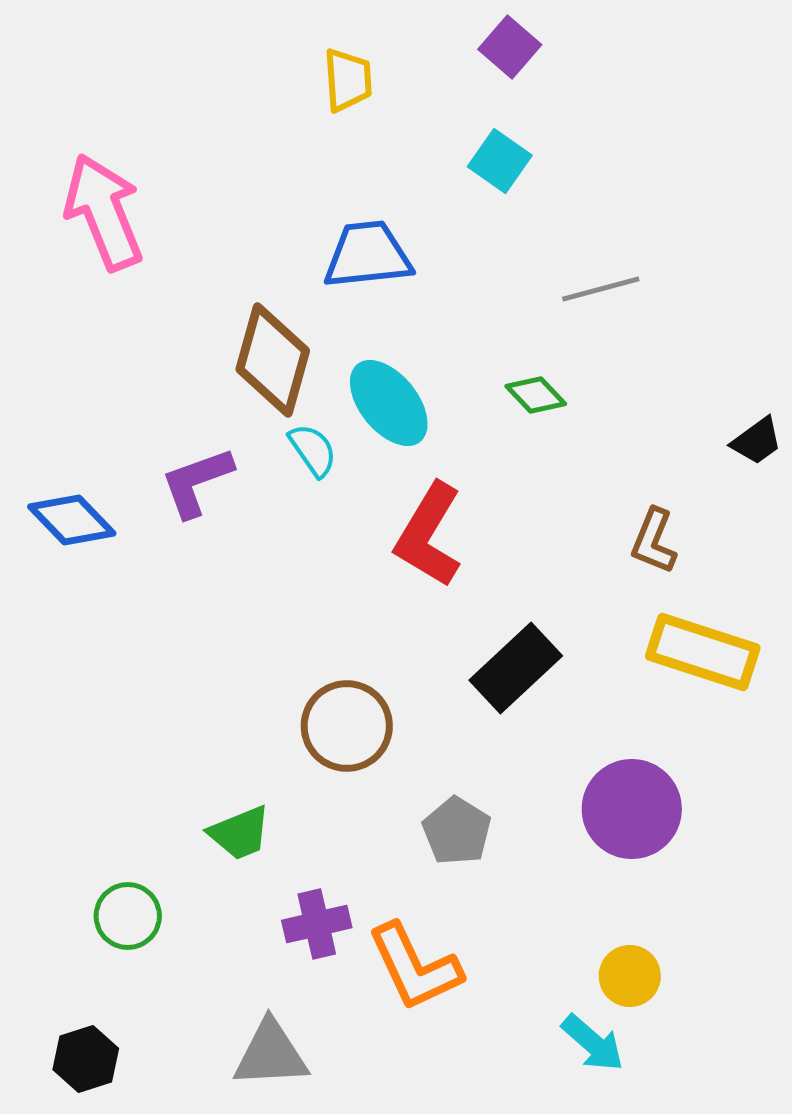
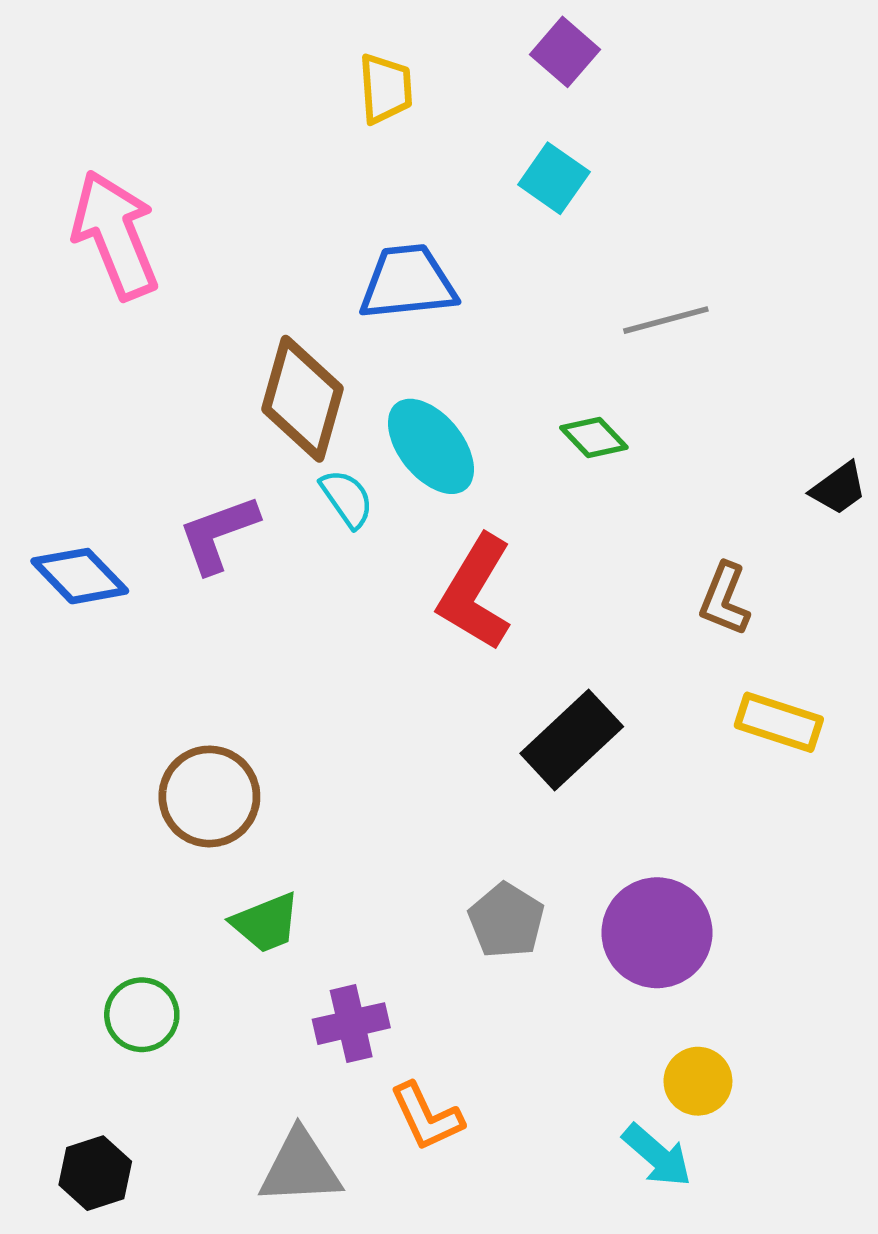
yellow rectangle: (703, 652) -> (779, 722), size x0.7
brown circle: (347, 726) -> (209, 796), moved
purple circle: (632, 809) -> (657, 933), moved
orange L-shape: (415, 967) -> (427, 1117), moved, size x0.7

